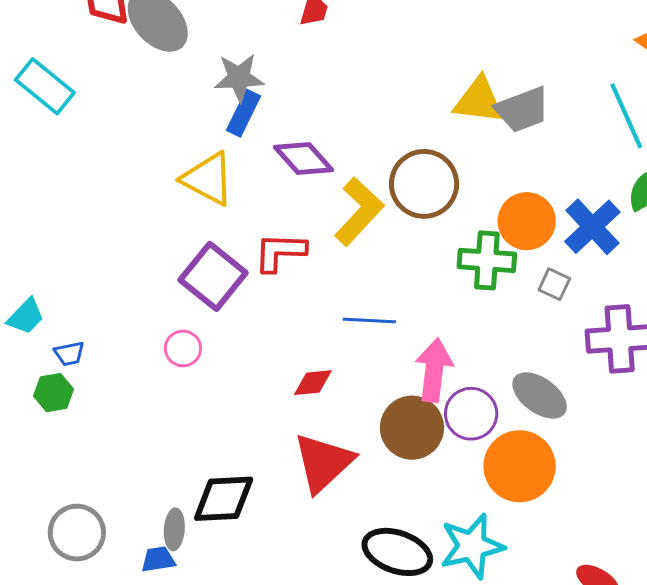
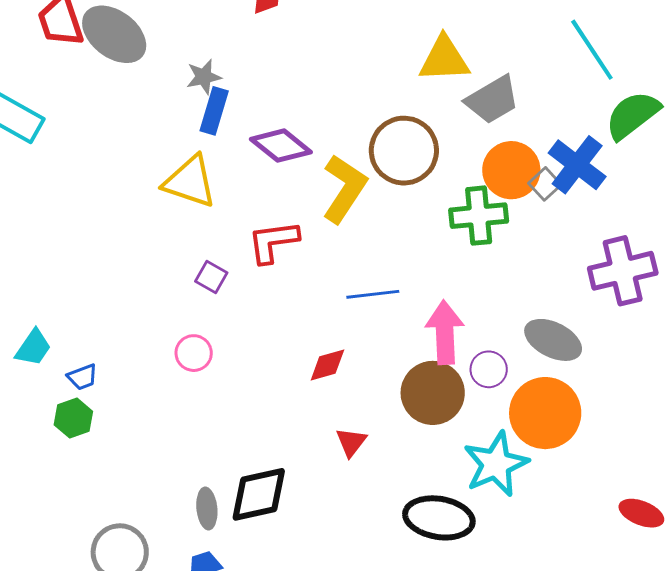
gray star: (239, 78) -> (204, 77), size x0.7
gray trapezoid: (522, 110) -> (492, 100), moved
purple square: (213, 276) -> (211, 277), size x0.5
gray square: (554, 284) -> (545, 184), moved, turned 32
purple circle: (471, 414) -> (489, 369), size x0.7
red triangle: (323, 463) -> (351, 442), size x0.5
gray ellipse: (174, 529) -> (207, 508), moved
cyan star: (472, 546) -> (496, 464), moved

